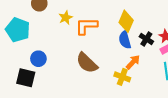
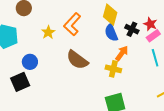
yellow star: (66, 18) -> (48, 32), moved
orange L-shape: (86, 26) -> (72, 24), turned -40
black square: (26, 78) -> (20, 82), turned -30

